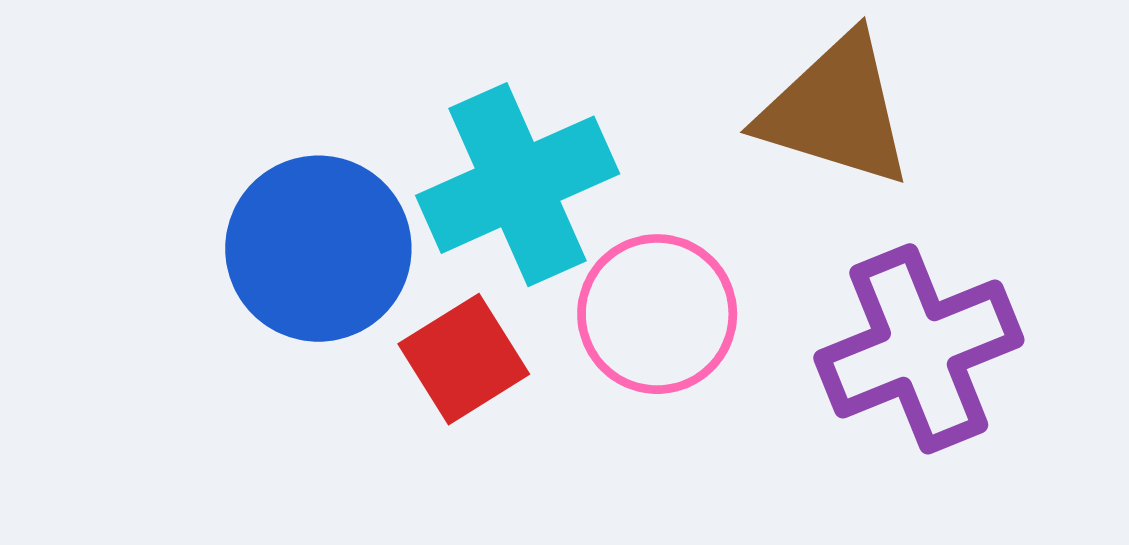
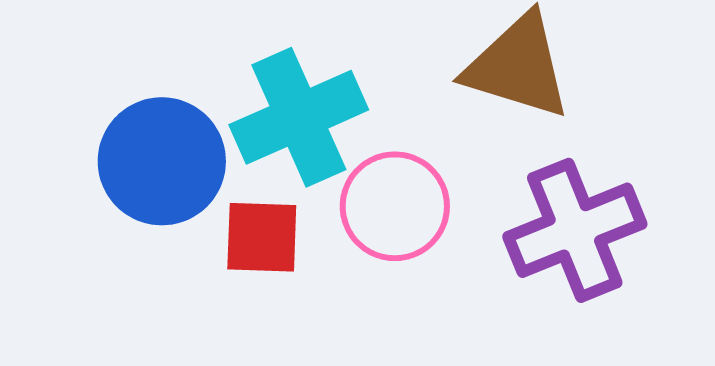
red square: (464, 359) -> (262, 237), turned 34

